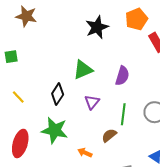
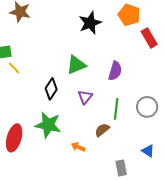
orange pentagon: (136, 19) -> (129, 15), turned -30
yellow line: (18, 97) -> (14, 68), moved

